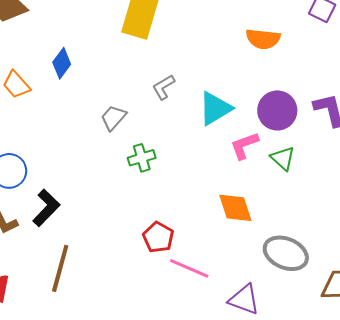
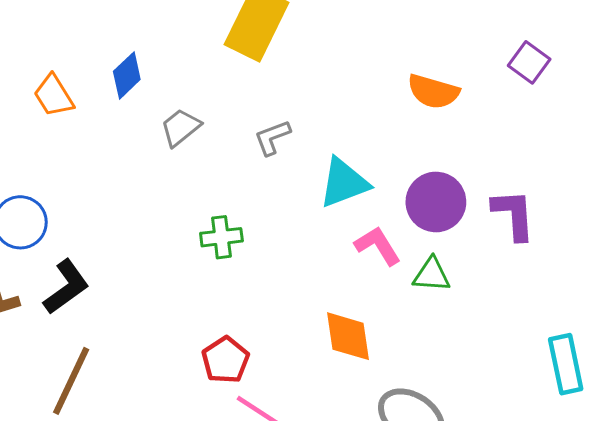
gray trapezoid: (113, 118) -> (181, 127), moved
pink L-shape: (244, 146) -> (378, 246), turned 68
green triangle: (283, 158) -> (432, 275), turned -48

